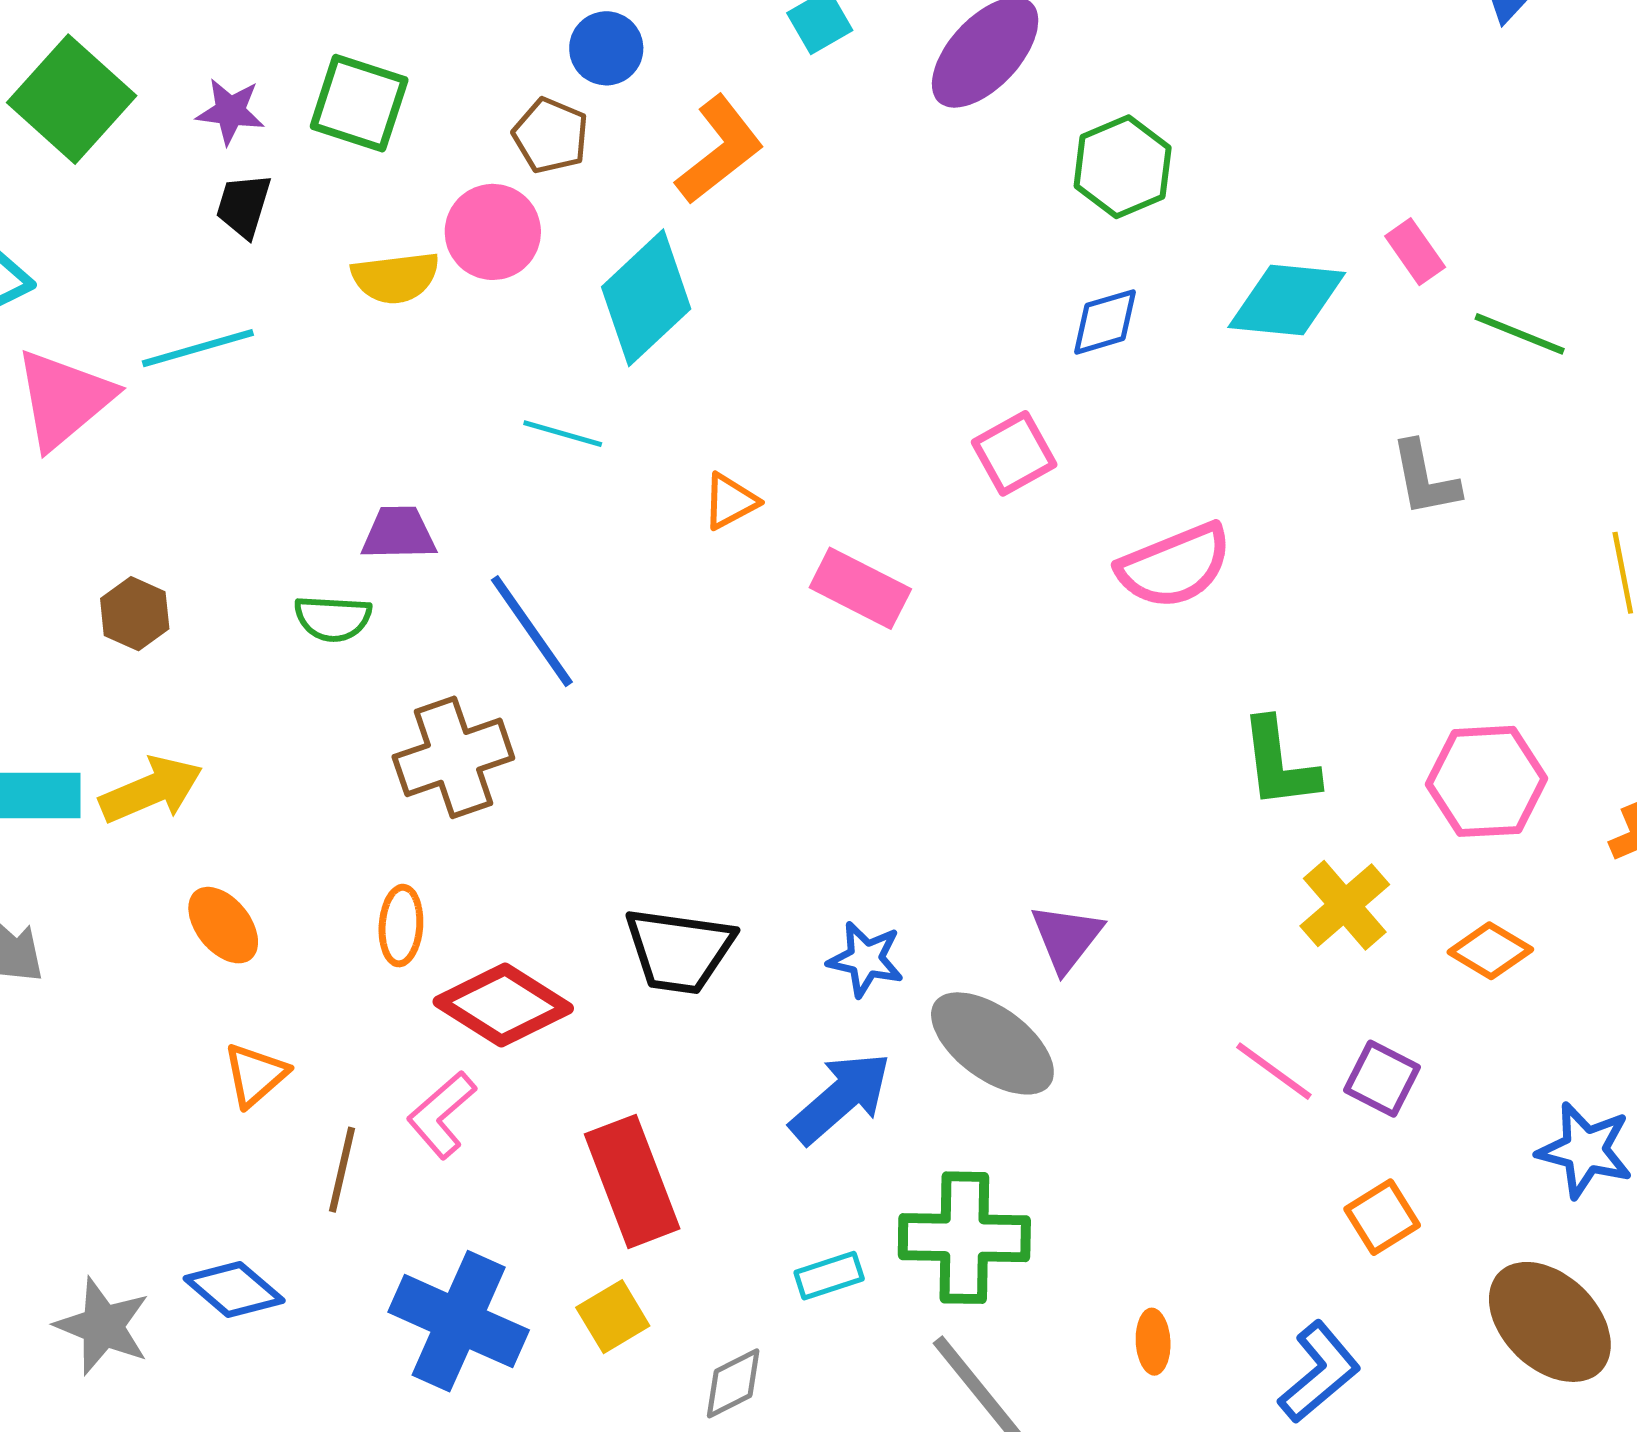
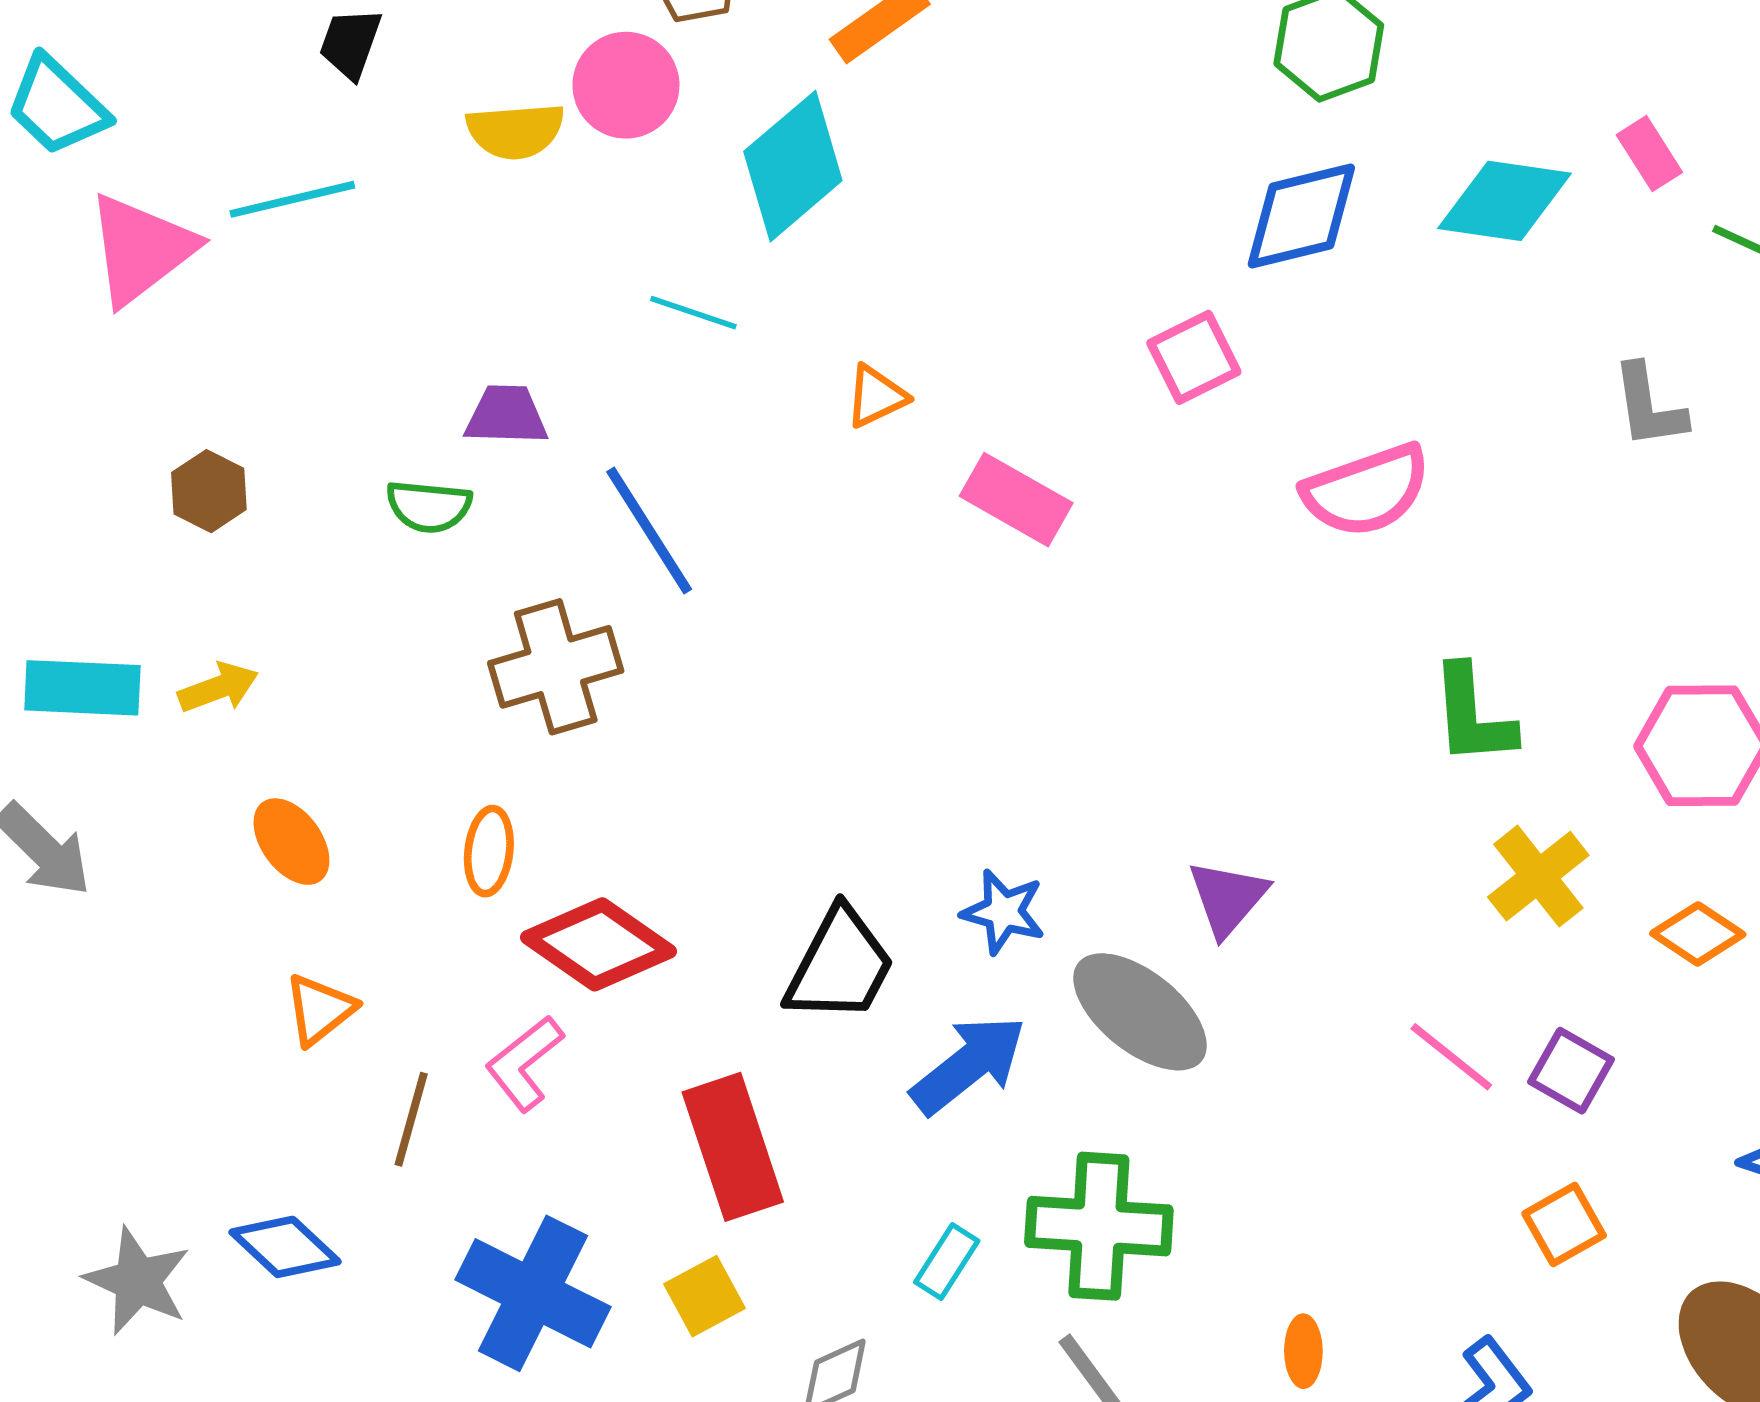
blue diamond: (1105, 322) -> (1301, 216), size x1.5
yellow arrow: (151, 790) -> (218, 688), size x0.7
black trapezoid: (679, 950) -> (840, 965), moved, turned -73
cyan rectangle: (829, 1276) -> (947, 1261), turned -42

